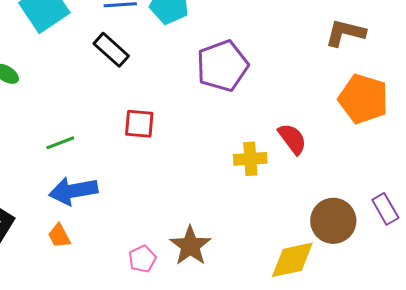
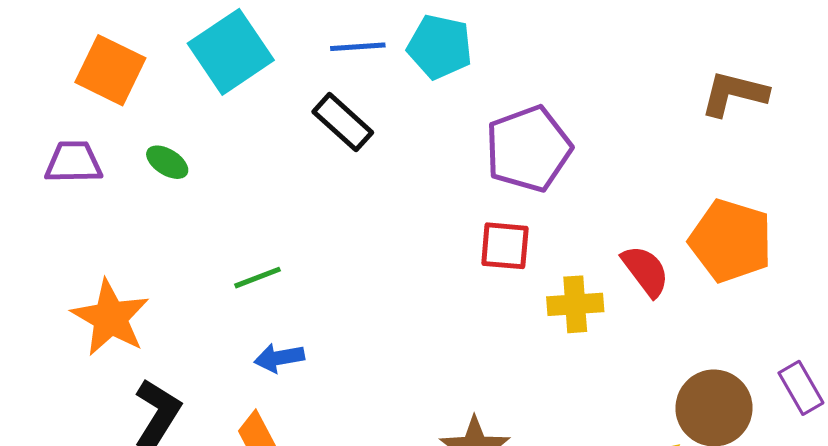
orange pentagon: (363, 99) -> (731, 241), moved
red square: (139, 124) -> (505, 246), moved
blue arrow: (73, 191) -> (279, 358), size x0.6

